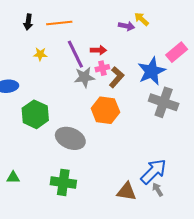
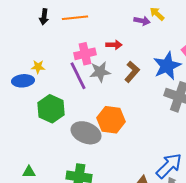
yellow star: (40, 54) -> (38, 67), moved
purple line: (75, 54) -> (78, 76), moved
pink cross: (102, 68) -> (85, 54), moved, size x1.5
orange hexagon: (105, 110) -> (111, 120), moved

